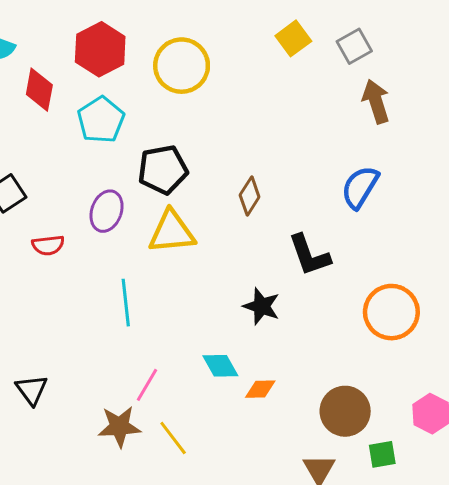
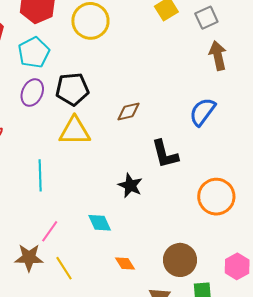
brown diamond: (250, 196) -> (128, 111), turned 40
purple ellipse: (107, 211) -> (32, 93), moved
orange diamond: (260, 389) -> (125, 264), moved, turned 55

